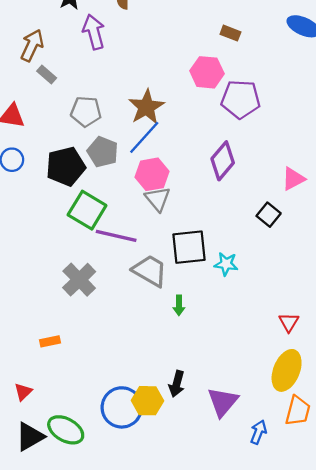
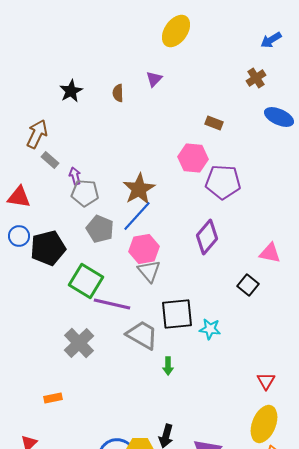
purple arrow: (94, 32) -> (75, 176), moved, size x0.6
black pentagon: (66, 166) -> (48, 248), moved
pink triangle: (293, 179) -> (270, 253), turned 40

